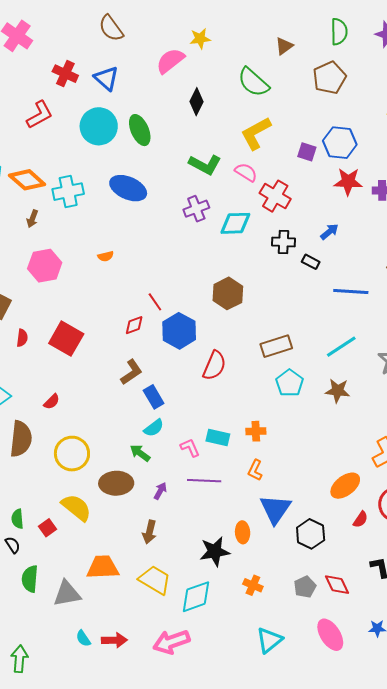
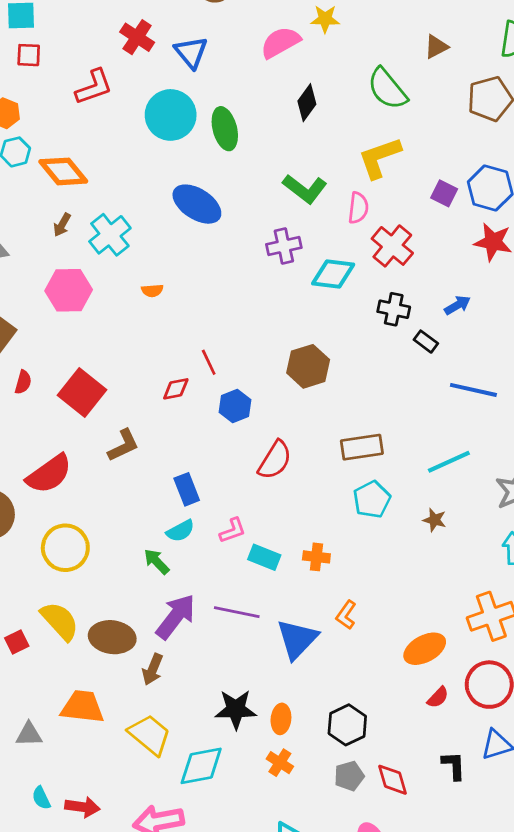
pink semicircle: (246, 172) -> (358, 208), turned 55
cyan cross: (68, 192) -> (110, 235), moved, turned -36
blue hexagon: (179, 331) -> (235, 406), size x0.7
brown L-shape: (131, 372) -> (123, 445), moved
brown star: (338, 391) -> (435, 520), size x0.7
red semicircle: (52, 402) -> (49, 474), size x2.0
pink L-shape: (190, 448) -> (233, 531), moved, turned 85
orange L-shape: (255, 470) -> (346, 615), moved
brown ellipse: (116, 483) -> (112, 637), moved
purple arrow: (160, 491) -> (176, 617), size x2.0
blue triangle: (275, 509) -> (297, 639), moved
orange ellipse: (243, 532) -> (281, 719), moved
black hexagon: (311, 534) -> (347, 725), moved
gray triangle: (67, 594) -> (29, 734), size x0.7

